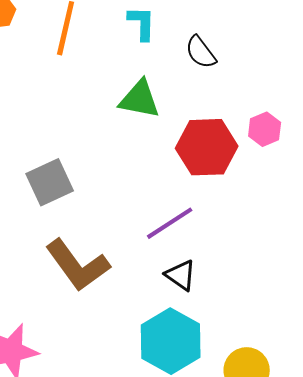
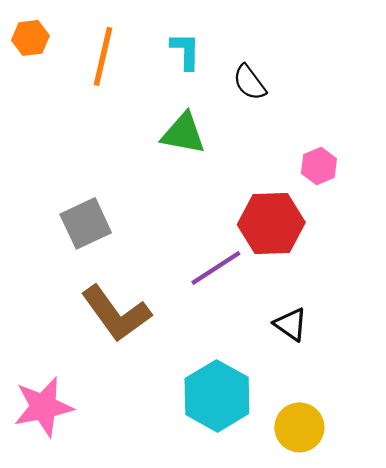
red hexagon: (207, 147) -> (271, 223), moved
black triangle: (181, 275) -> (291, 324), moved

